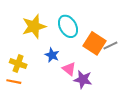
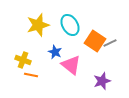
pink triangle: (69, 69) -> (71, 65), size x1.5
purple star: (83, 79) -> (102, 81), moved, turned -30
orange line: (14, 82) -> (31, 75), moved

